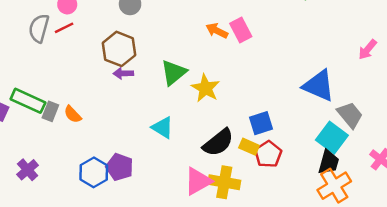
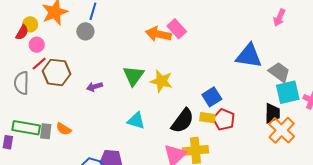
gray semicircle: (39, 28) -> (21, 83), moved
orange arrow: (217, 31) -> (158, 34), size x1.4
brown hexagon: (119, 49) -> (56, 72), moved
cyan square: (332, 138) -> (288, 92), moved, turned -35

